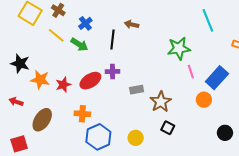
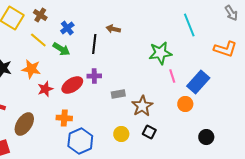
orange star: (40, 80) -> (31, 69), moved
yellow circle: (136, 138) -> (121, 134), moved

